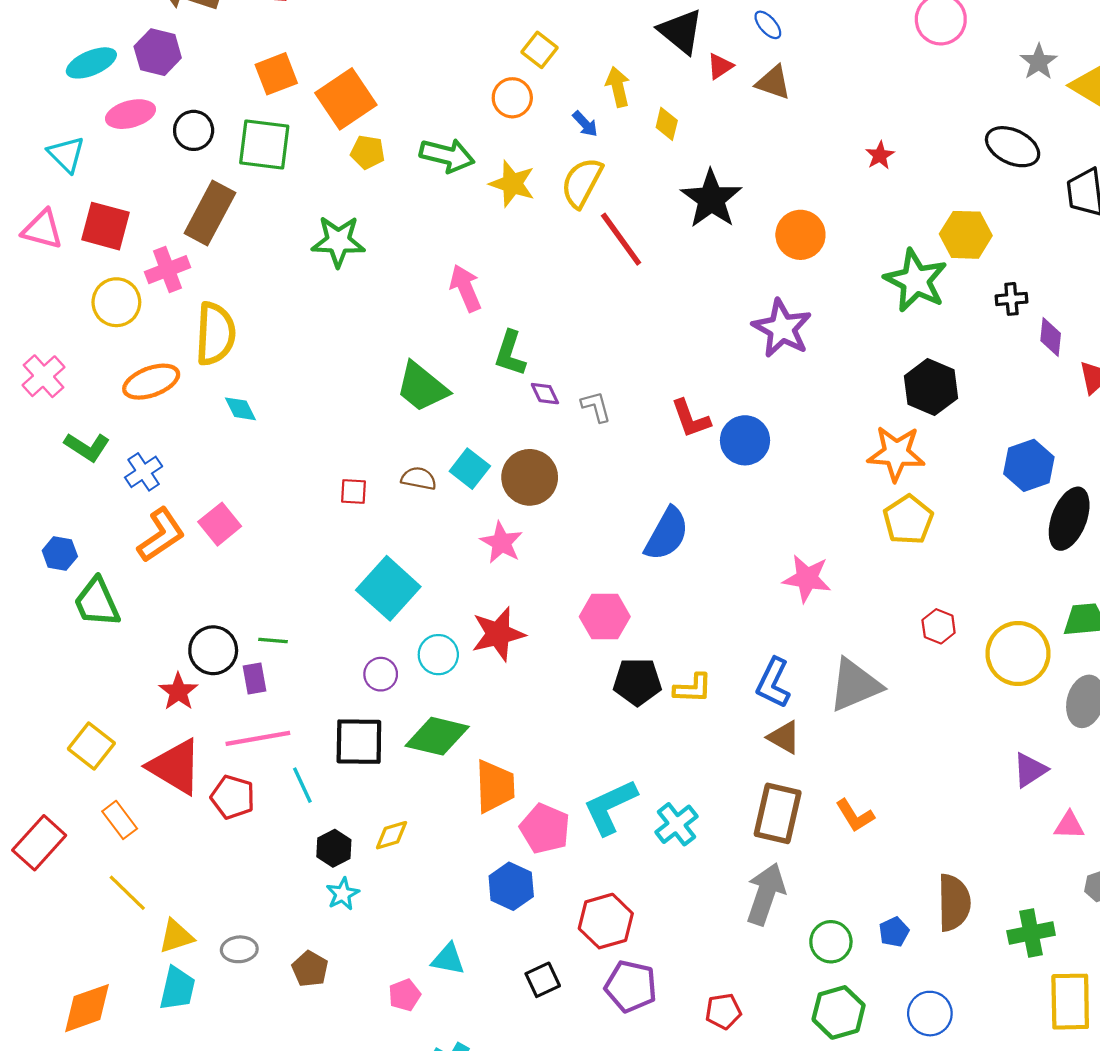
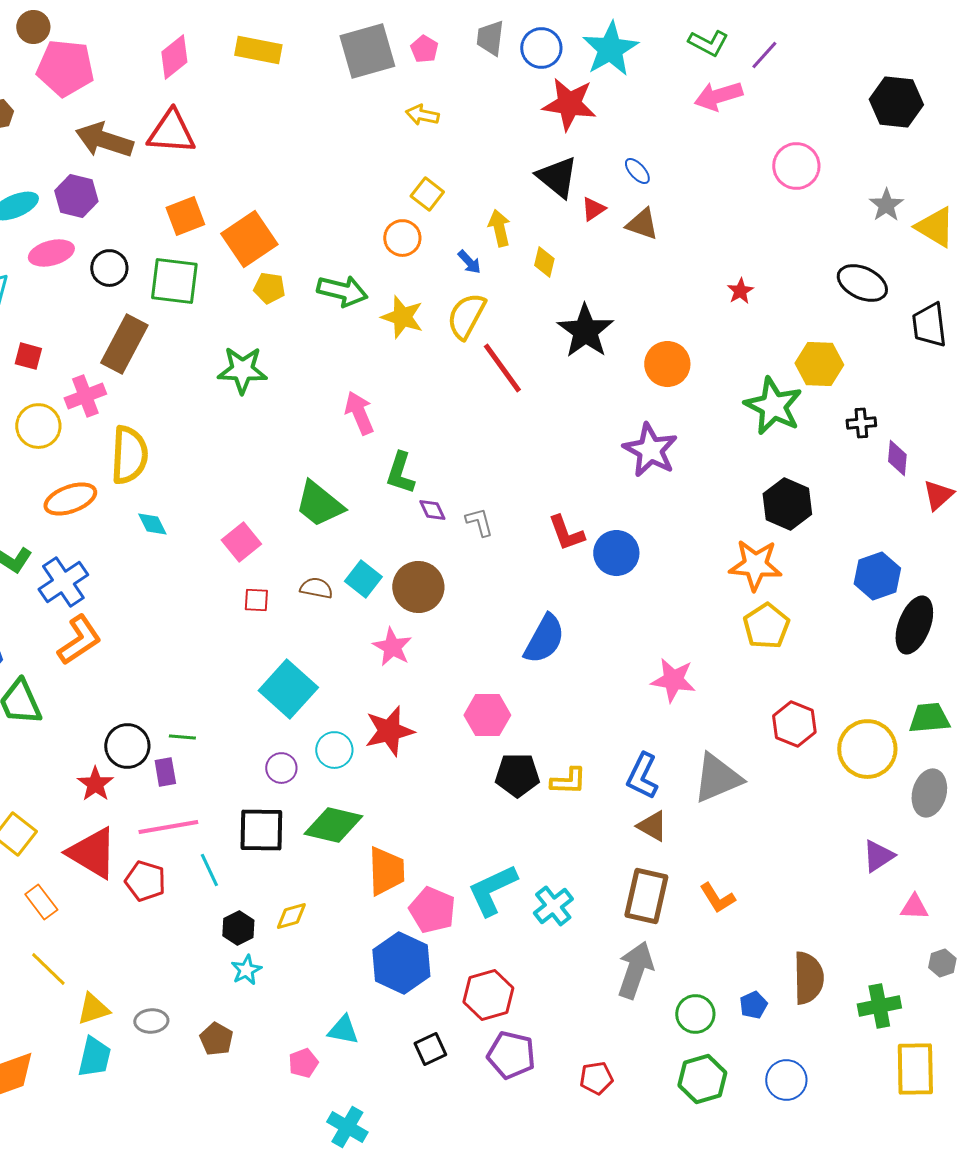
red square: (105, 226) -> (28, 356), size x0.6
blue cross: (144, 472) -> (63, 582), size x1.4
pink square: (220, 524) -> (241, 542), moved
red hexagon: (939, 626) -> (794, 724), size x1.4
blue hexagon: (511, 886) -> (401, 963), size x1.4

